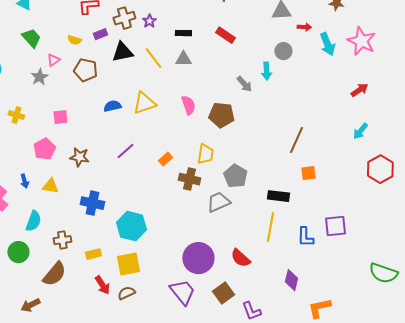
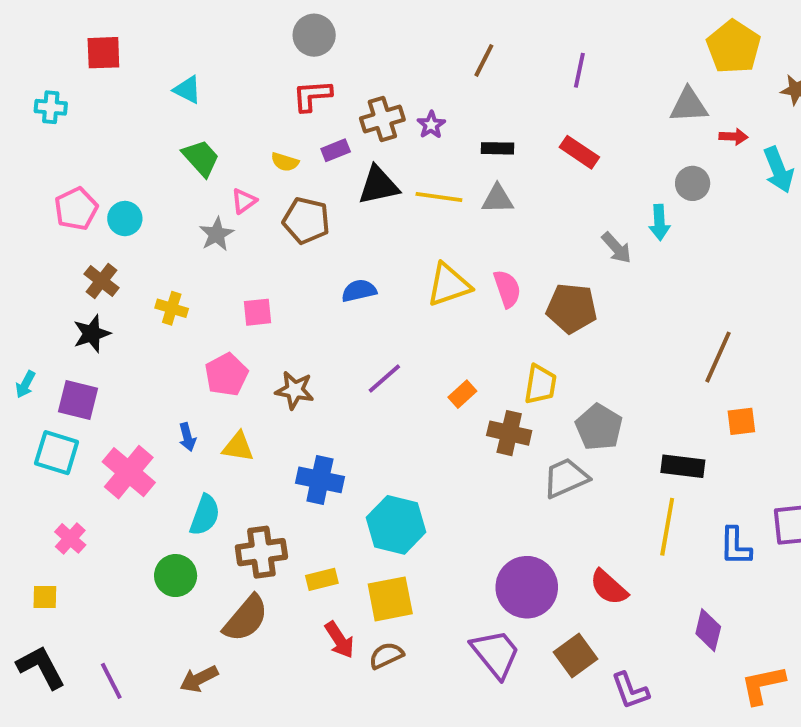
yellow line: (153, 58) -> (439, 197), turned -45
yellow triangle: (144, 103) -> (449, 285), moved
brown cross: (62, 240) -> (261, 552), size x1.4

